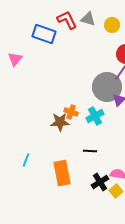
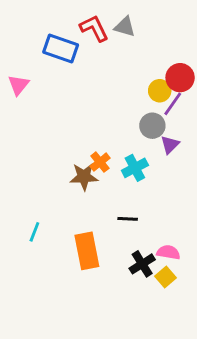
yellow circle: (112, 25) -> (160, 91), moved
gray circle: (107, 87) -> (152, 126), size x0.6
orange cross: (71, 112) -> (100, 162), turned 32

